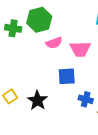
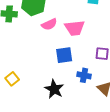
black star: (37, 100) -> (54, 89), moved

